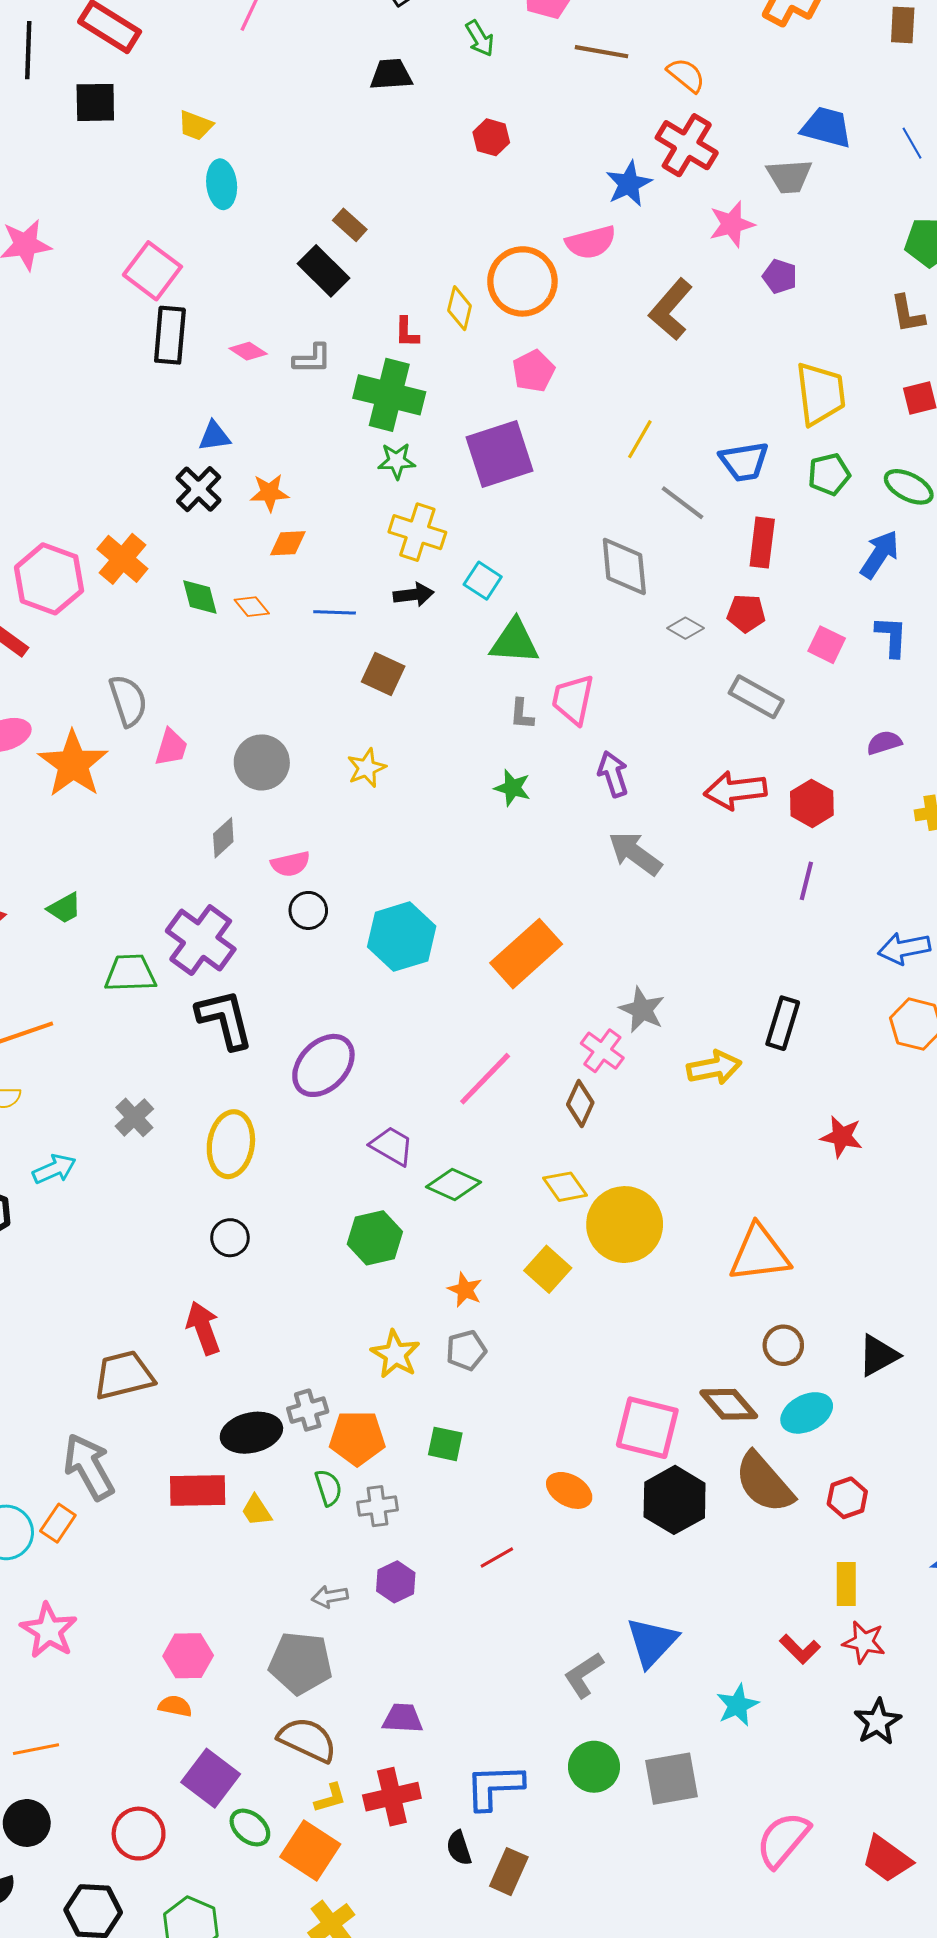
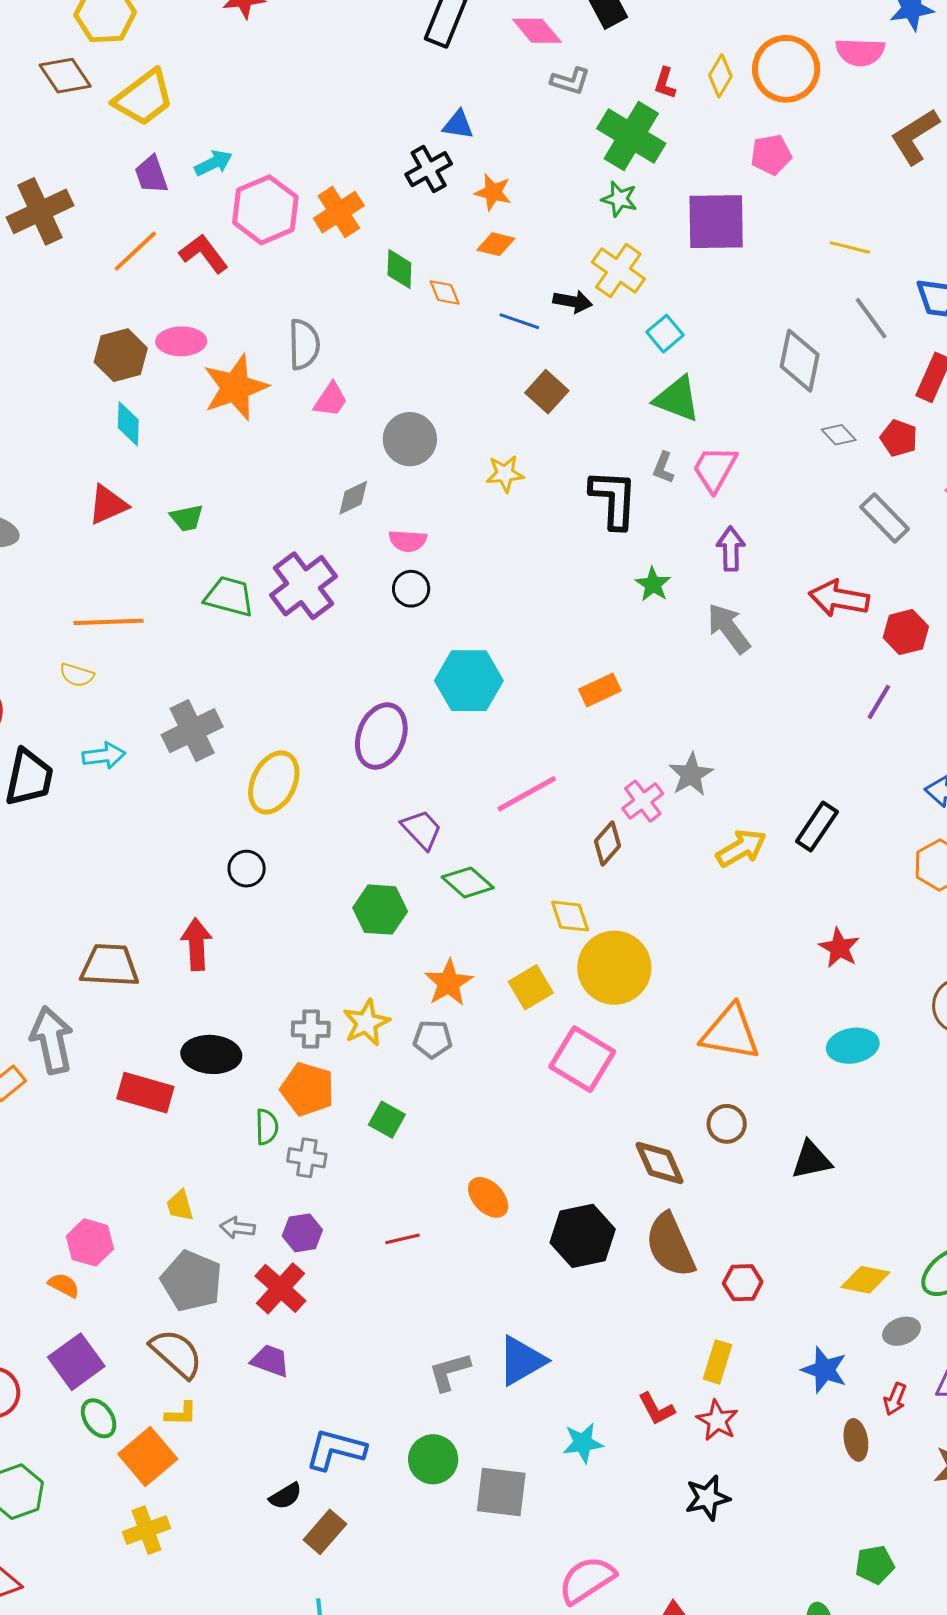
pink diamond: (248, 351) -> (537, 31), moved, size x1.4
yellow line: (640, 439) -> (850, 247), turned 57
black arrow: (414, 595) -> (573, 301), moved
green star: (512, 788) -> (653, 584), moved
cyan hexagon: (402, 937) -> (469, 681), moved
orange rectangle: (526, 954) -> (600, 690), size x0.6
black L-shape: (225, 1019) -> (614, 499), moved
purple ellipse: (323, 1065) -> (381, 736), turned -40
yellow arrow: (714, 1068) -> (741, 848), turned -36
gray cross: (134, 1117) -> (192, 731), size x1.5
orange star: (465, 1290) -> (449, 983), size x1.4
gray cross: (308, 1410) -> (311, 1029), moved
cyan ellipse: (807, 1413) -> (853, 1046), moved
pink square: (647, 1428) -> (582, 1059), moved
yellow trapezoid: (256, 1511) -> (180, 1206), moved
red cross: (392, 1797) -> (280, 1288), moved, turned 38
black semicircle: (459, 1848) -> (286, 1496), turned -120

